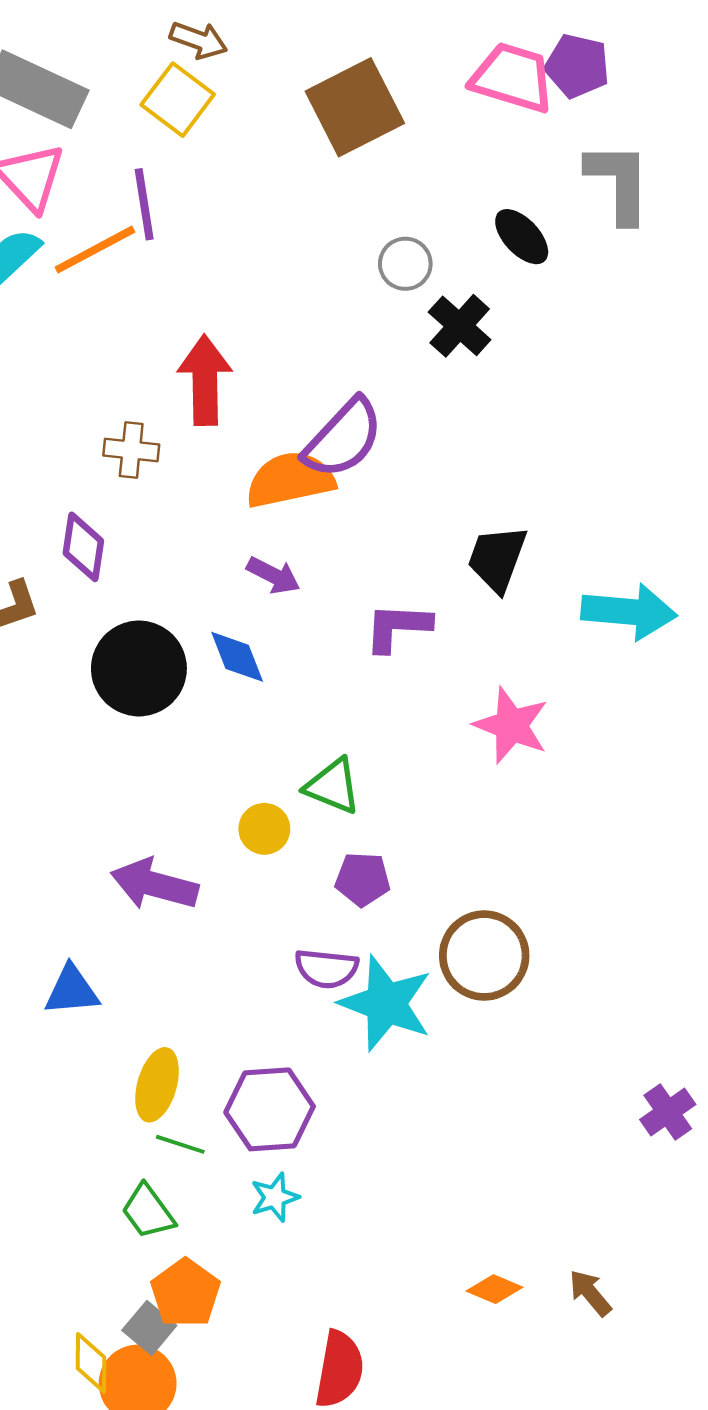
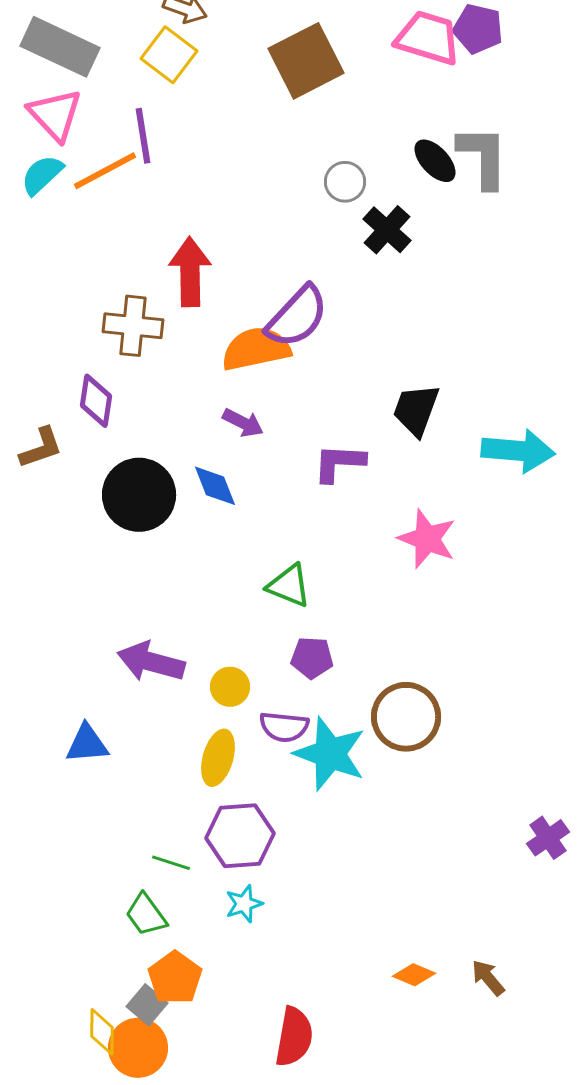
gray L-shape: (619, 182) -> (483, 157), moved
brown cross: (131, 450) -> (133, 326), size x1.4
yellow circle: (264, 829) -> (230, 687), moved
yellow ellipse: (157, 1085) -> (218, 758), moved

